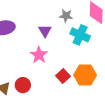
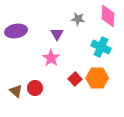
cyan cross: (80, 35) -> (101, 47), moved

